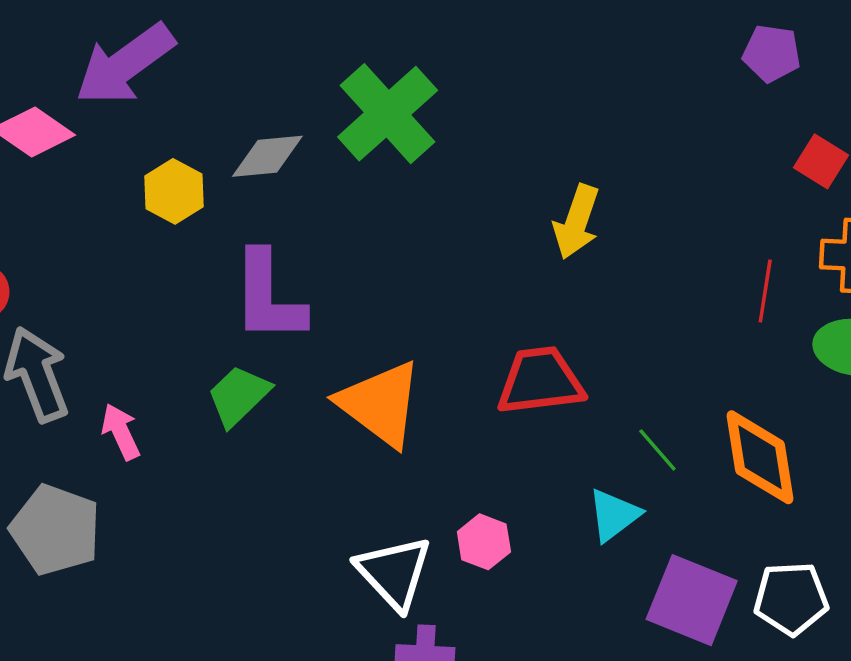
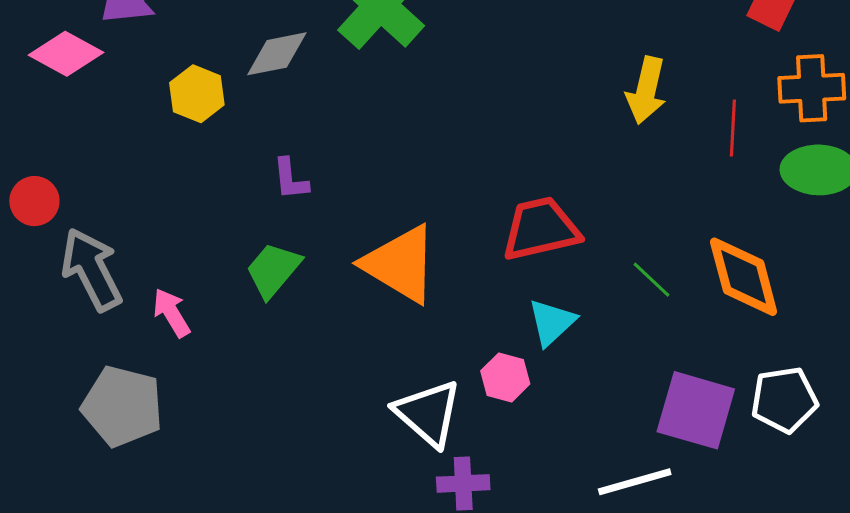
yellow arrow: (577, 222) -> (646, 90), moved
purple L-shape: (268, 297) -> (291, 179), size x0.5
cyan triangle: (614, 515) -> (552, 322), moved

